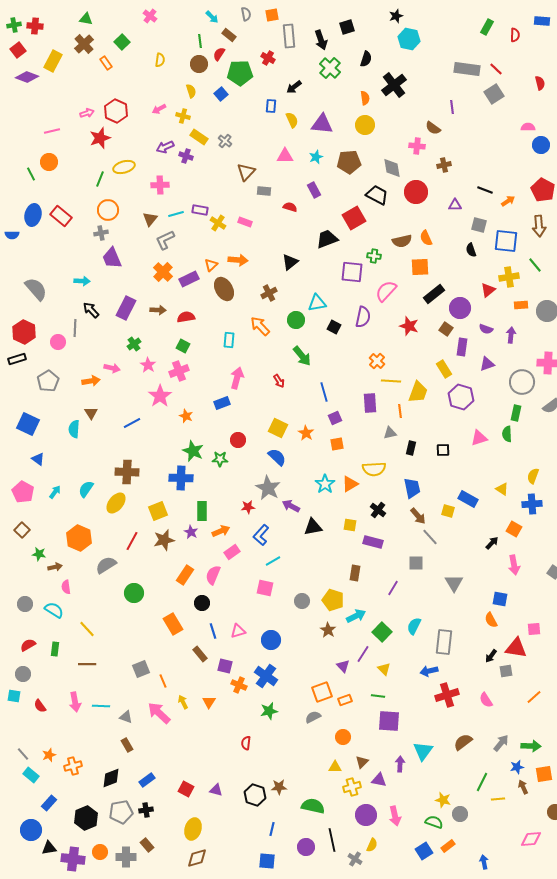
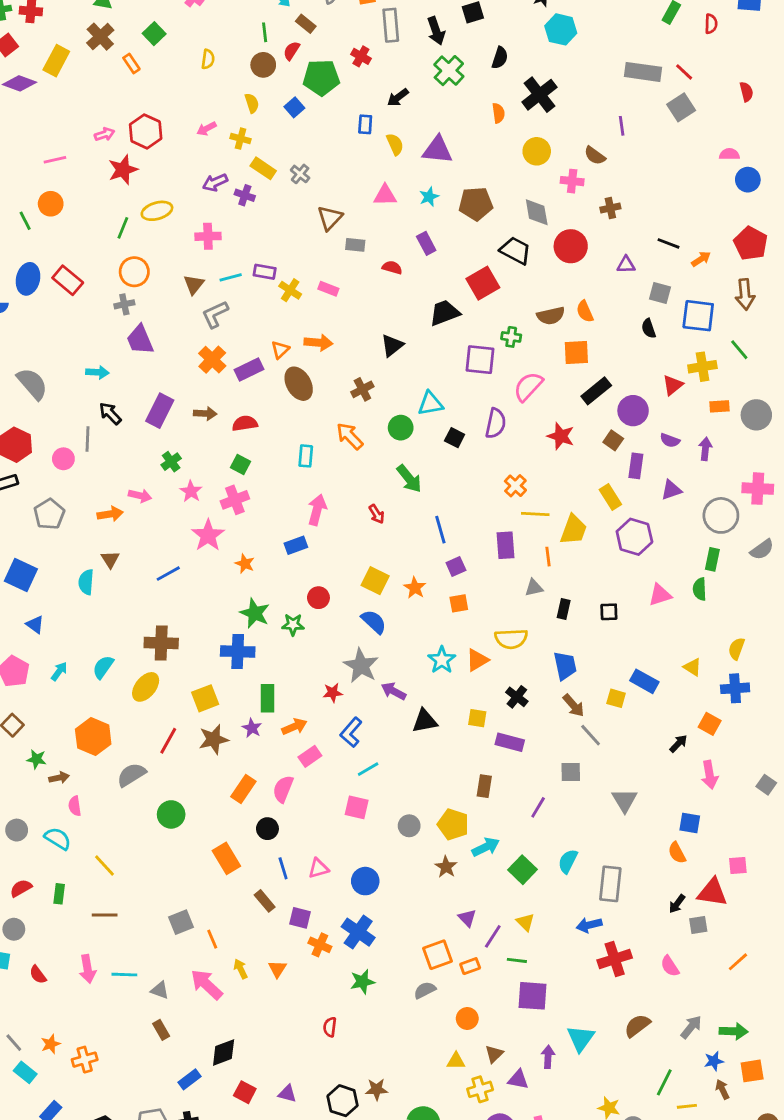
yellow circle: (365, 125) -> (537, 151), moved
purple line: (363, 654) -> (493, 936), moved
black diamond: (111, 778) -> (224, 1053), moved

